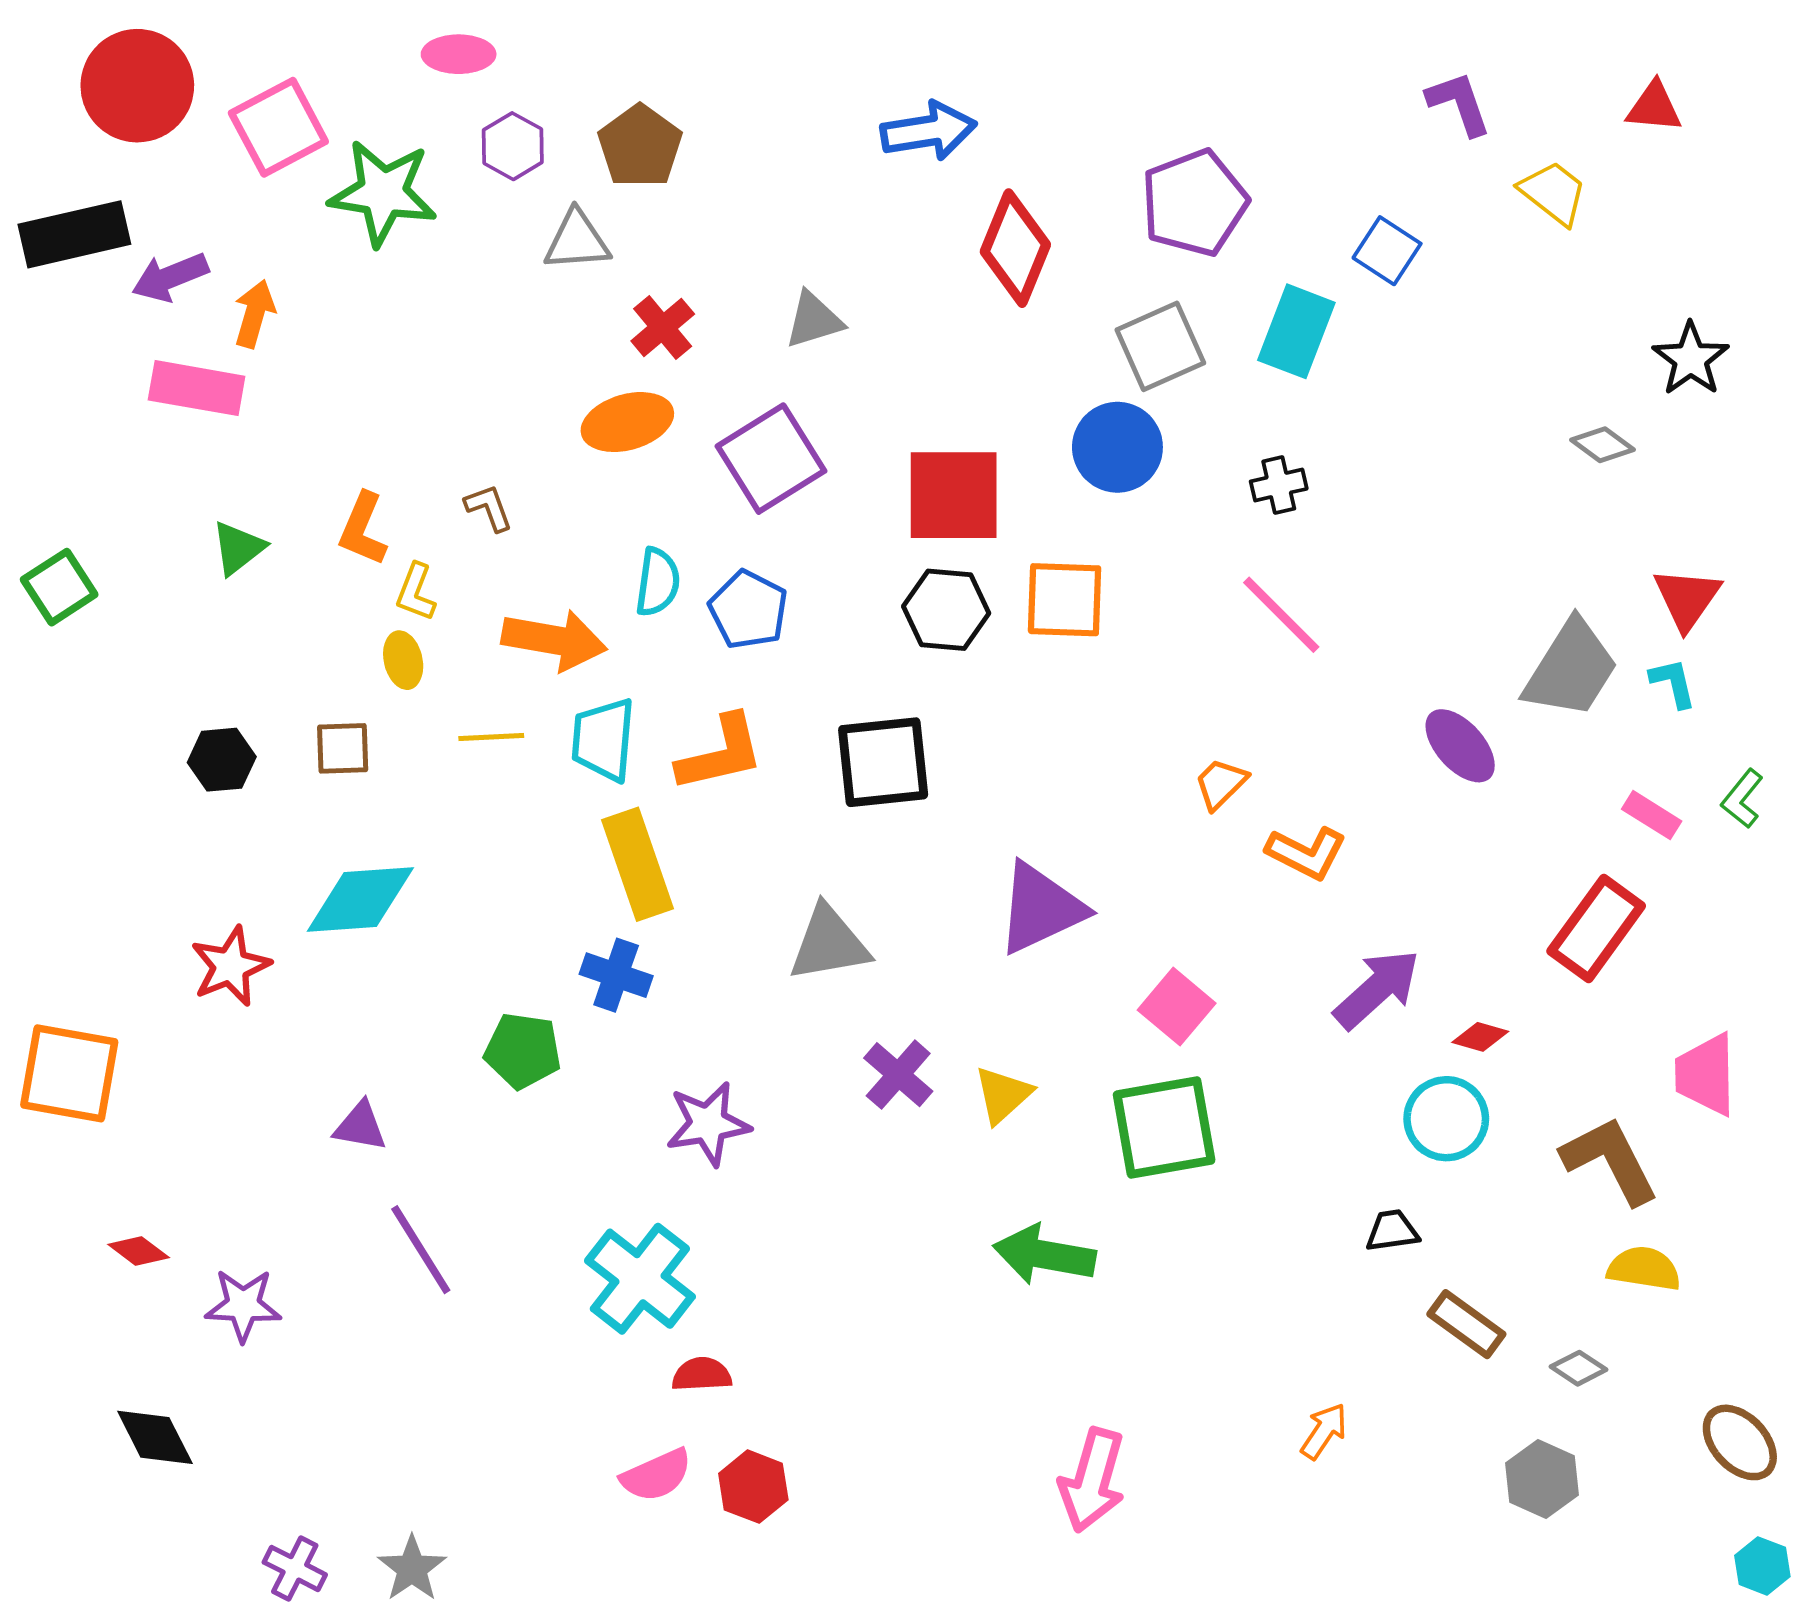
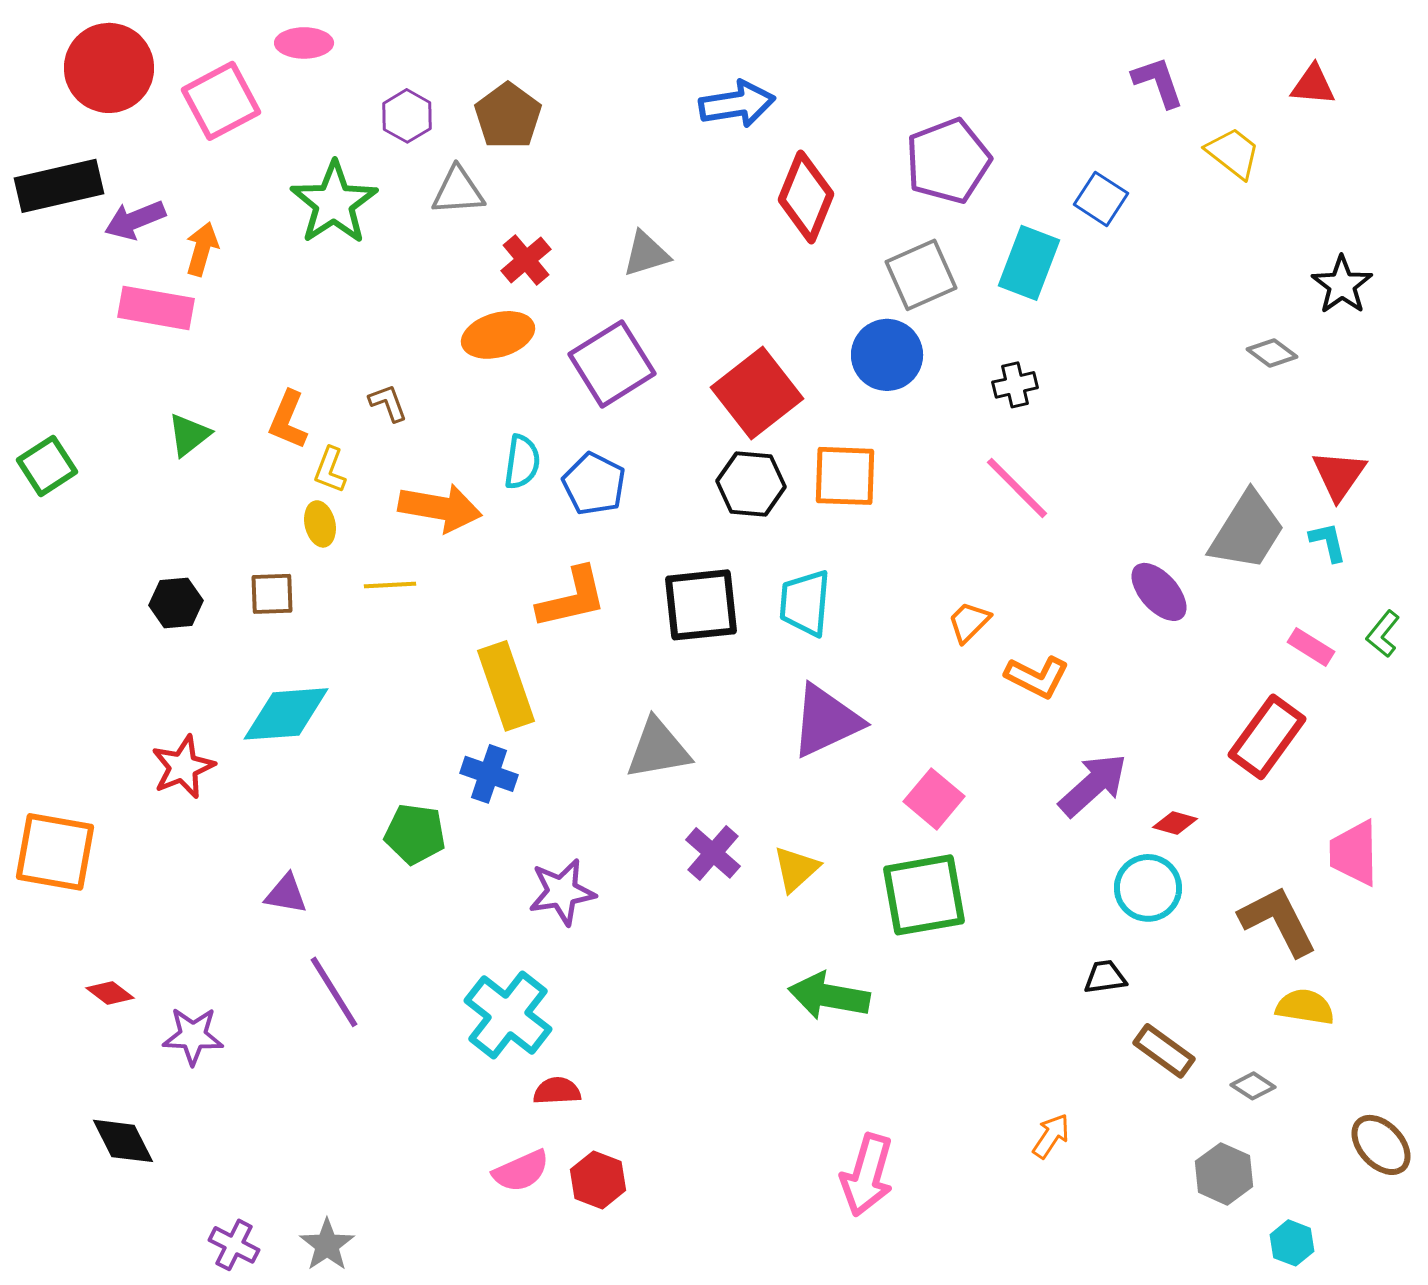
pink ellipse: (459, 54) -> (304, 43), moved
green star: (383, 193) -> (334, 203), moved, turned 30
red square: (954, 495) -> (757, 393), turned -38
cyan trapezoid: (603, 740) -> (805, 603), moved
cyan hexagon: (1762, 1566) -> (1292, 1243), moved

